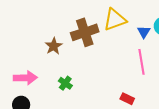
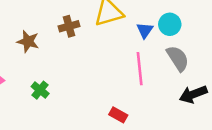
brown cross: (85, 32) -> (69, 26), size x0.6
brown star: (54, 46) -> (28, 41), turned -30

